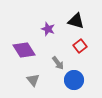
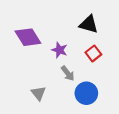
purple star: (48, 29) -> (60, 50), moved
purple diamond: (24, 50) -> (28, 37), moved

